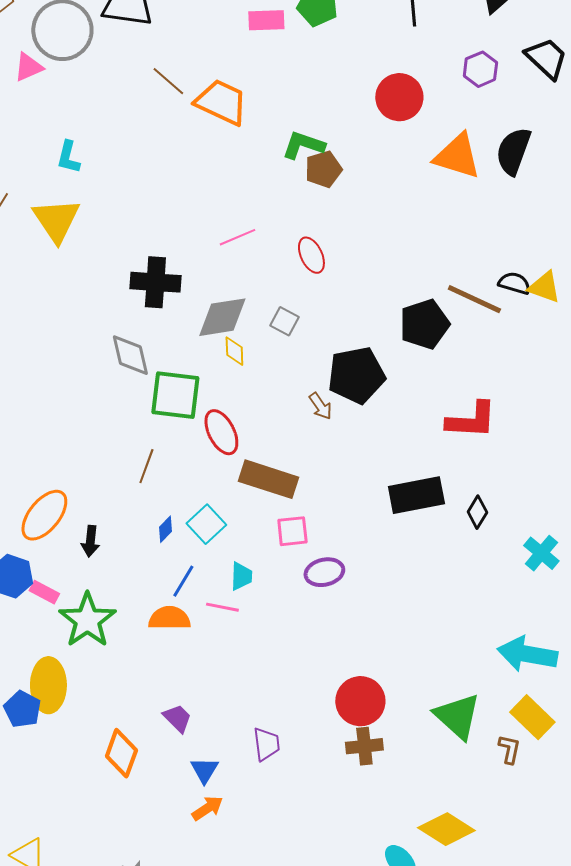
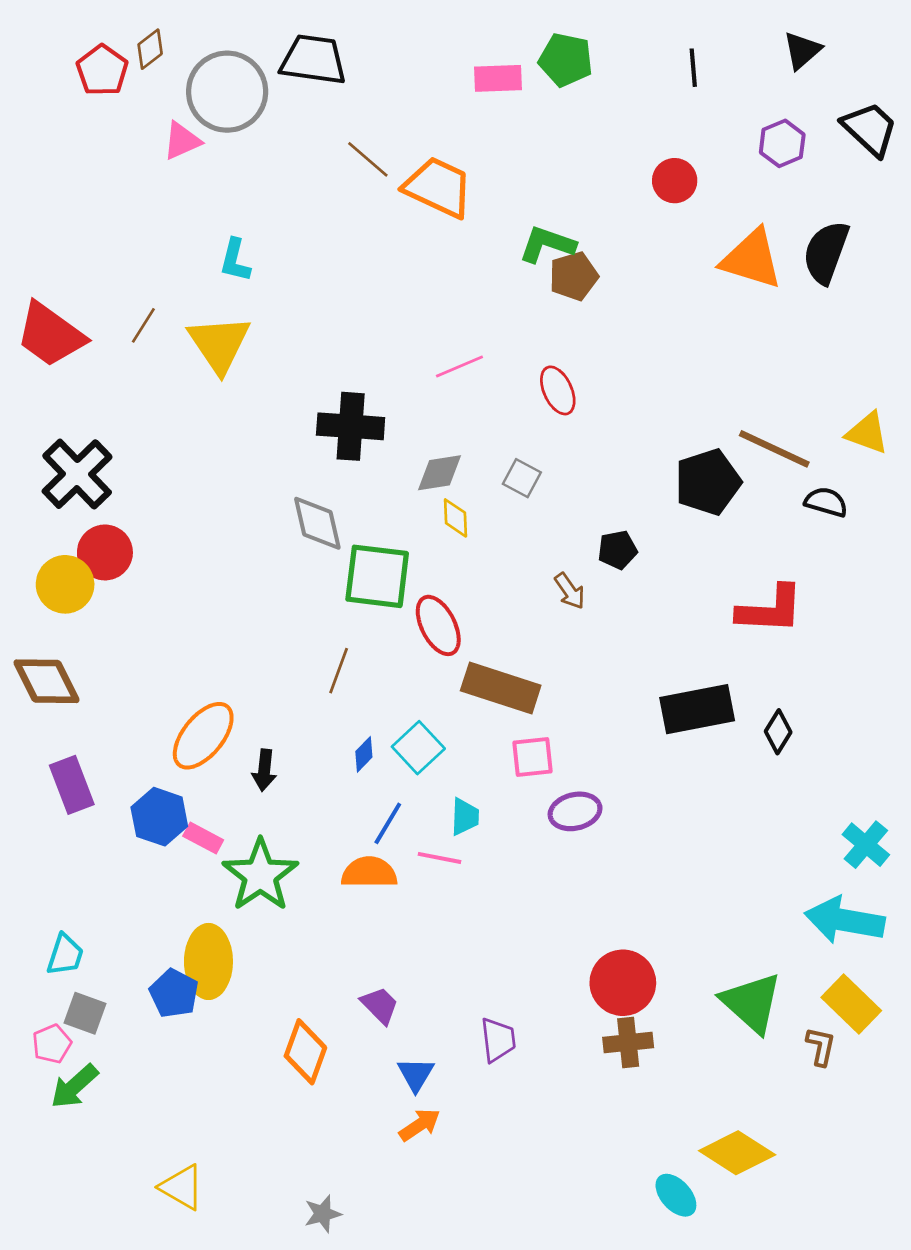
red circle: (399, 97) -> (675, 181), size x0.7
black semicircle: (514, 283) -> (826, 502), moved
gray diamond: (222, 317) -> (440, 473), size x0.7
black pentagon: (356, 375) -> (618, 550), size x0.5
cyan cross: (541, 553) -> (866, 845), moved

